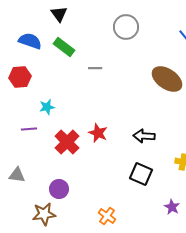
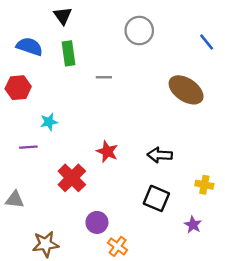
green rectangle: (64, 47) -> (68, 53), turned 45
red cross: (67, 142) -> (72, 178), moved
purple circle: (59, 189) -> (97, 222), moved
purple star: (172, 207) -> (193, 225), moved

